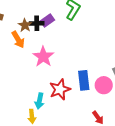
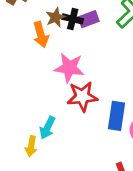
pink star: (43, 57) -> (69, 68), turned 30
red star: (60, 89) -> (82, 97), moved

